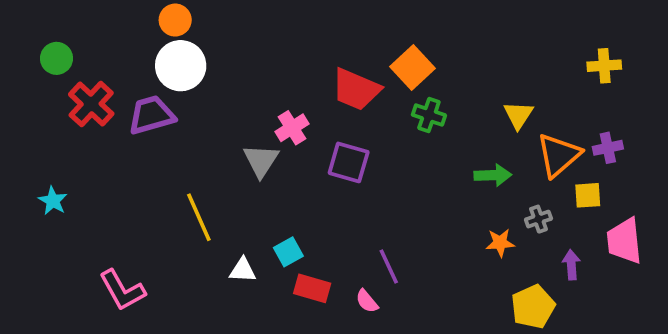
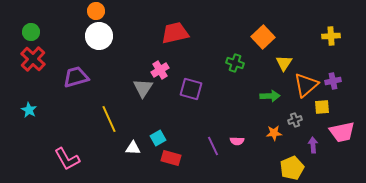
orange square: (413, 67) -> (263, 37), moved
red trapezoid: (356, 89) -> (175, 33), moved, turned 144
red cross: (91, 104) -> (33, 59), moved
purple trapezoid: (151, 115) -> (76, 77), moved
pink trapezoid: (624, 241) -> (342, 132), turned -96
pink semicircle: (367, 301) -> (237, 141), moved, turned -48

